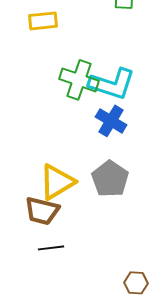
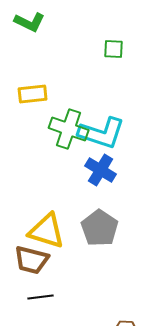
yellow rectangle: (43, 21) -> (33, 94), moved
yellow triangle: (57, 182) -> (47, 231), turned 48

